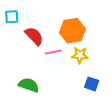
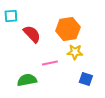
pink line: (53, 52) -> (50, 63), moved
green semicircle: (29, 85) -> (27, 80), turned -30

